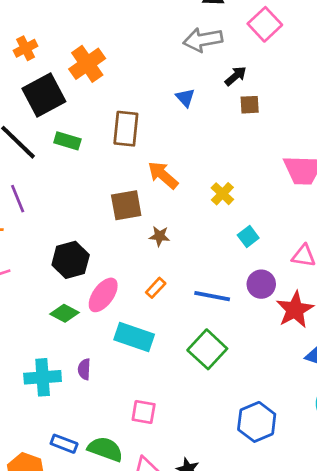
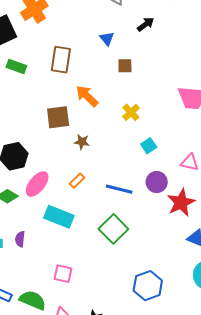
brown square: (250, 105) -> (125, 66), moved

